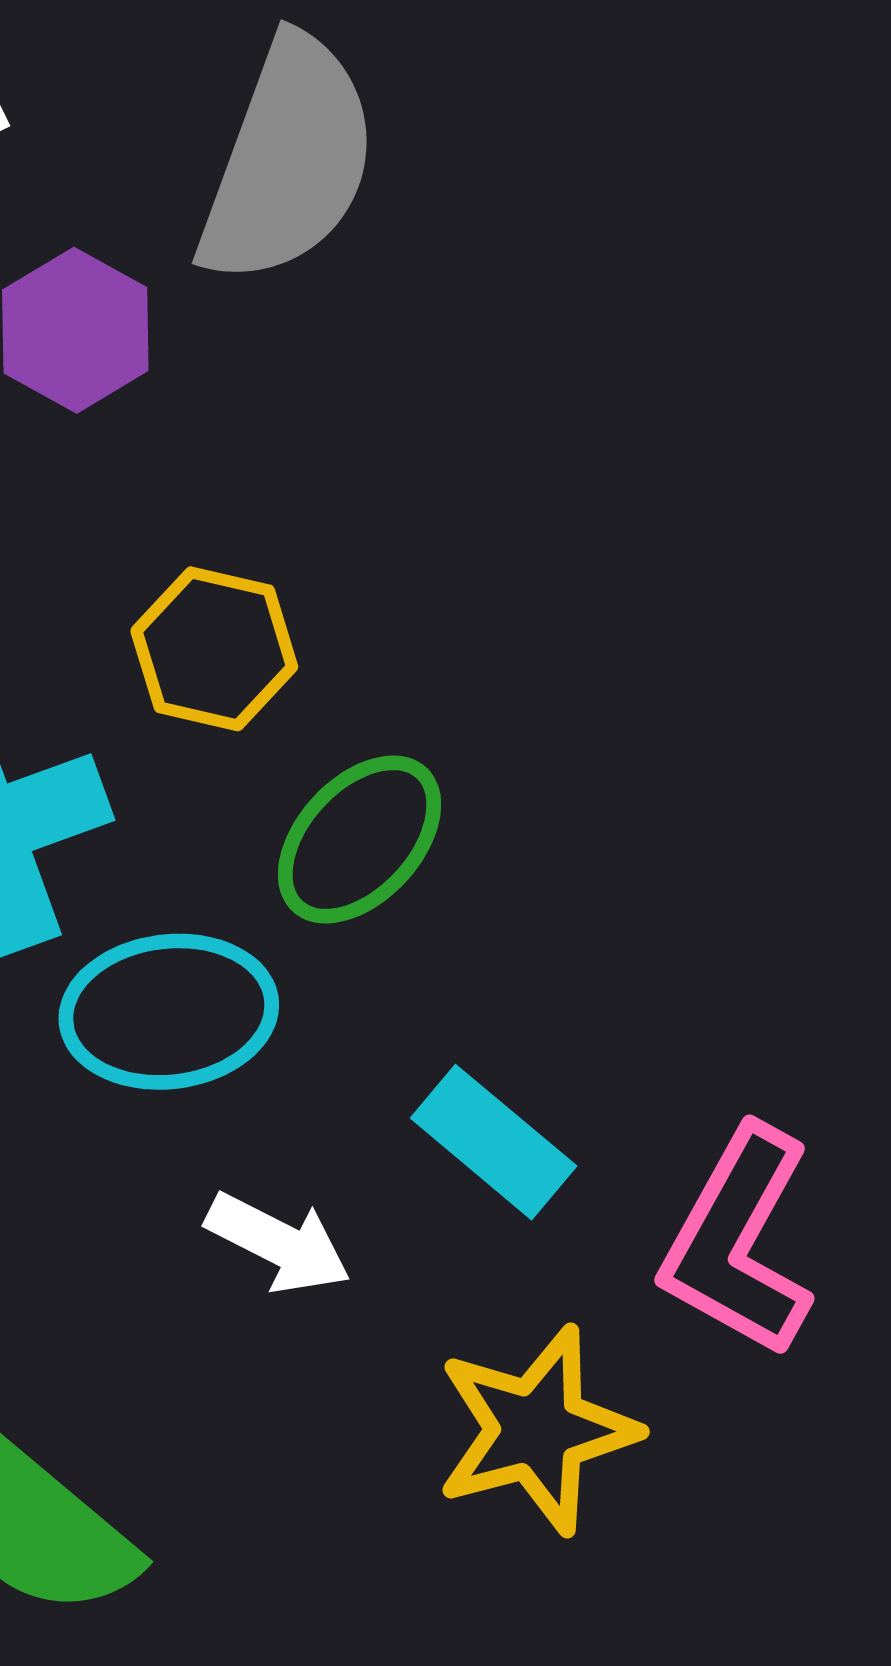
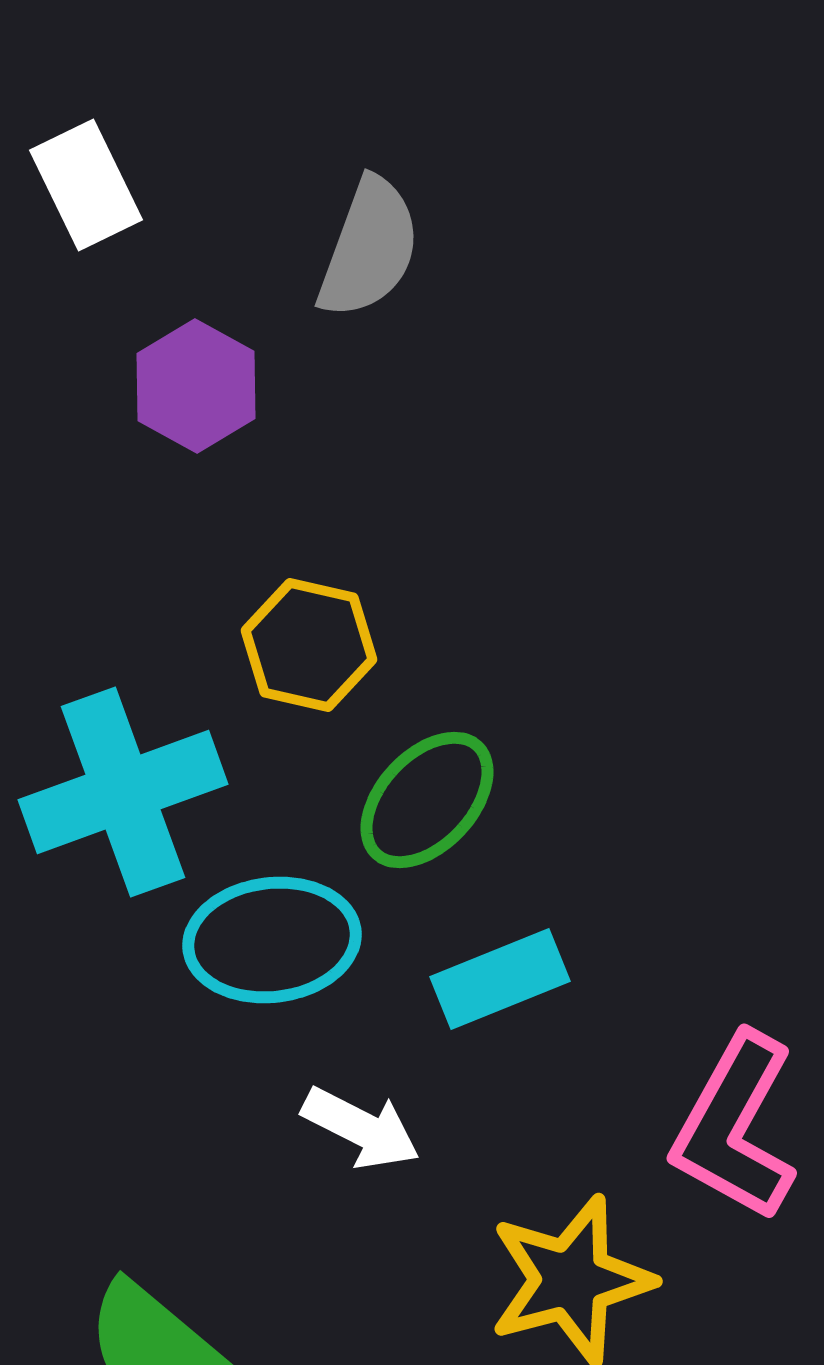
gray semicircle: (288, 160) -> (369, 248), size x0.7
cyan rectangle: (494, 1142) -> (500, 979), moved, turned -62

